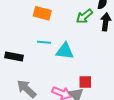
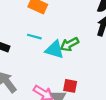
green arrow: (84, 16) -> (69, 44), moved

